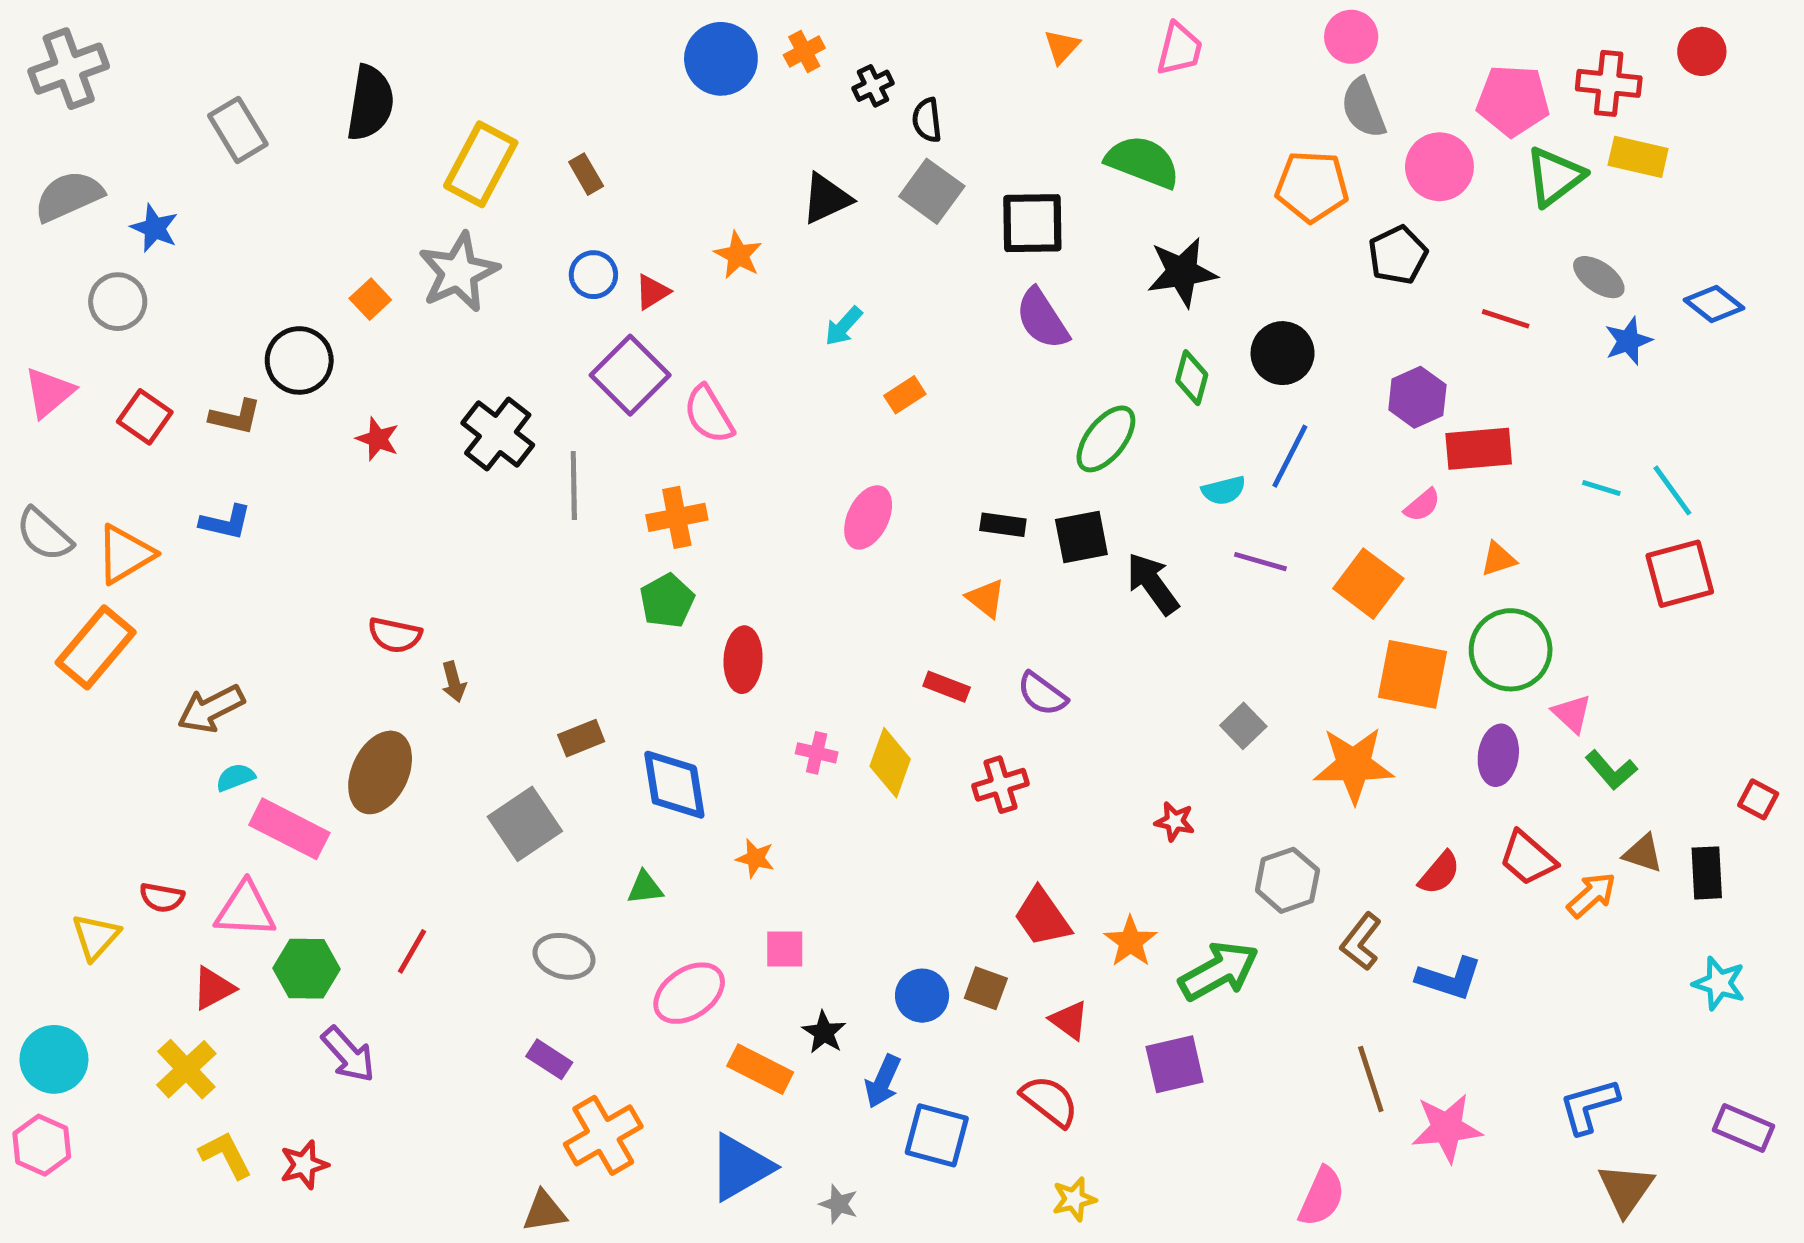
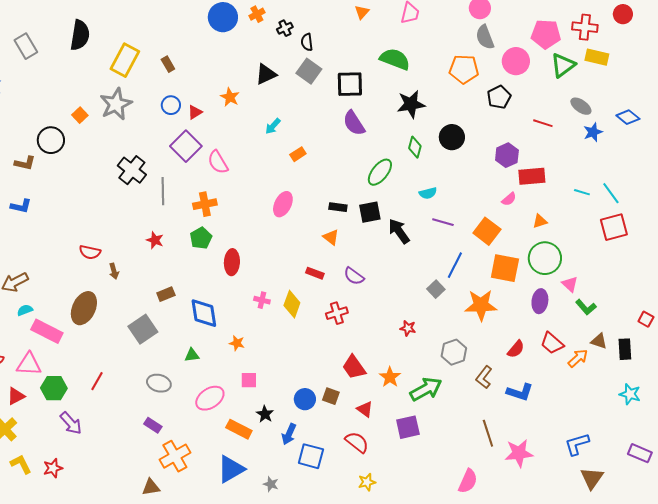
red star: (378, 439) -> (155, 240), moved
blue line: (1290, 456) -> (455, 265), moved

